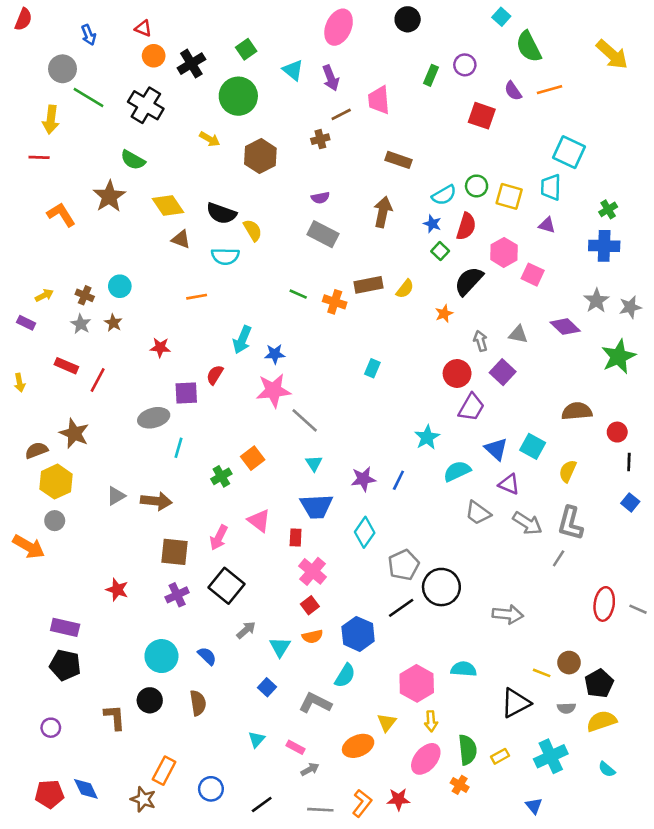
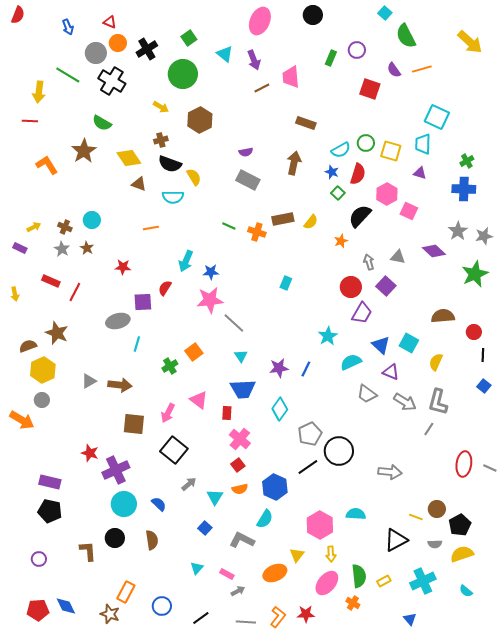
gray circle: (63, 69) -> (96, 53), moved
brown cross: (320, 139) -> (161, 140), moved
purple cross: (177, 595) -> (116, 470), moved, size x1.5

